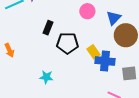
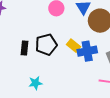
black rectangle: (48, 28) -> (24, 48), moved

